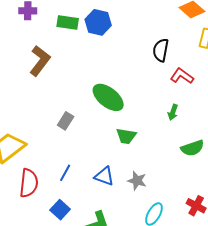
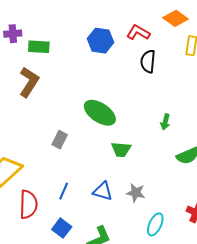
green rectangle: (68, 22) -> (39, 47), moved
blue hexagon: (98, 22) -> (101, 41), moved
red L-shape: (182, 76) -> (138, 32), moved

